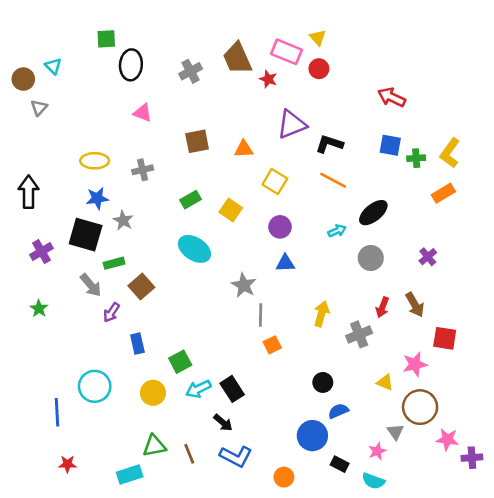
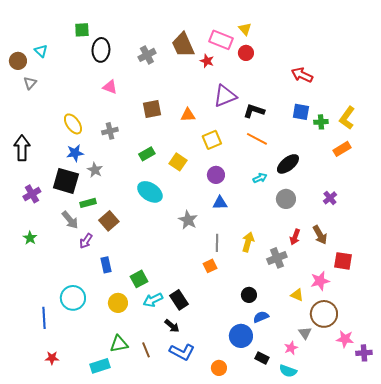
yellow ellipse: (95, 161) -> (73, 124), turned 55
yellow square: (275, 181) -> (212, 140), turned 36
gray line: (261, 315) -> (217, 243), moved

